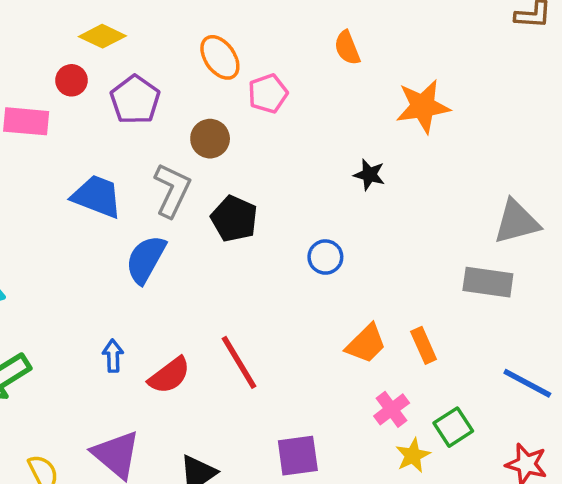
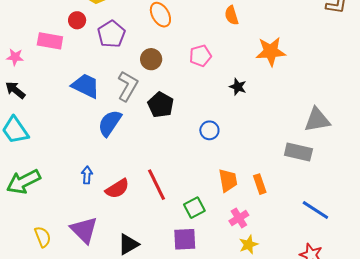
pink pentagon: (268, 94) -> (200, 56), moved
orange trapezoid: (366, 344) -> (228, 180), turned -60
green square: (453, 427) -> (194, 208), moved

